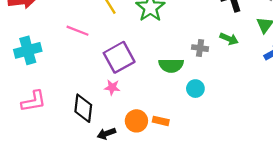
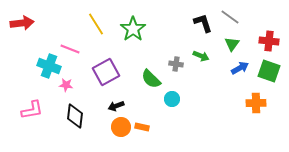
cyan cross: (28, 50) -> (49, 66), moved, turned 35
green semicircle: (171, 65) -> (151, 79), turned 45
pink star: (112, 87) -> (66, 85), moved
black arrow: (106, 134) -> (116, 106), moved

